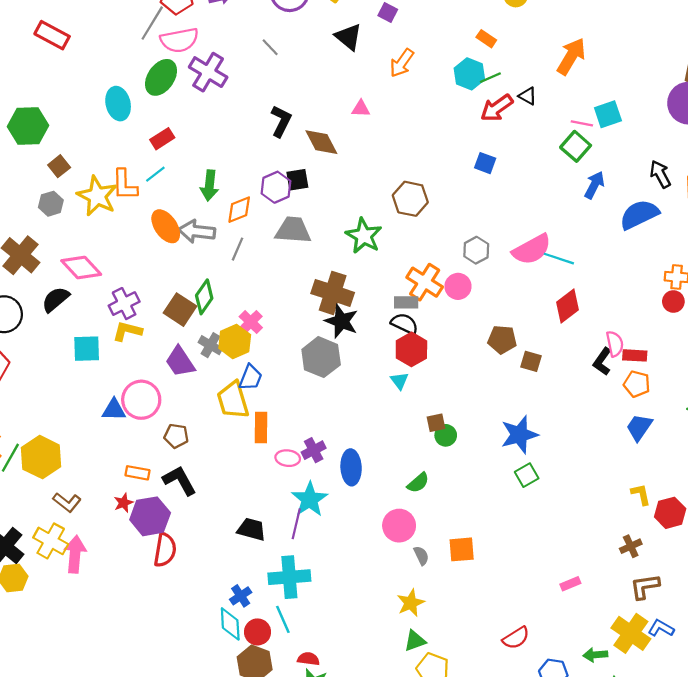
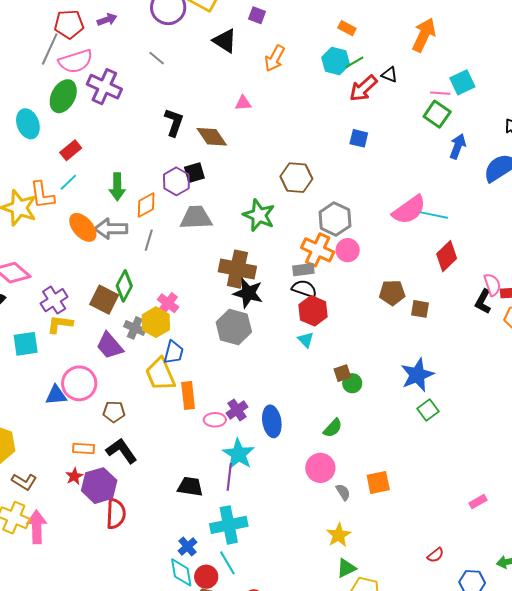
gray hexagon: (476, 250) -> (335, 219), moved, size x1.4
red semicircle: (516, 638) -> (435, 555), size x0.7

